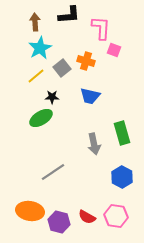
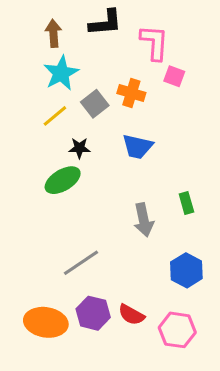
green rectangle: (122, 133) -> (186, 203), size x0.6
red semicircle: (87, 217) -> (131, 315), moved
purple hexagon: (59, 222) -> (93, 313), moved

